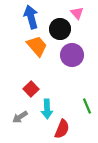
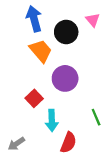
pink triangle: (77, 13) -> (93, 20), moved
purple circle: (72, 55) -> (65, 78), moved
gray arrow: (20, 117) -> (16, 144), moved

